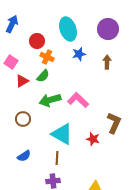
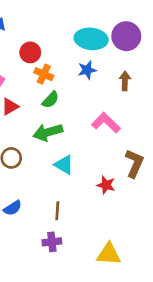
cyan ellipse: (68, 29) -> (91, 39), moved, turned -65
green semicircle: (43, 76) -> (51, 100), moved
pink L-shape: (78, 100) -> (106, 123), moved
cyan triangle: (62, 134) -> (64, 165), moved, size x0.7

